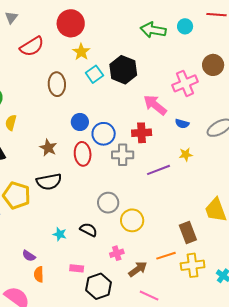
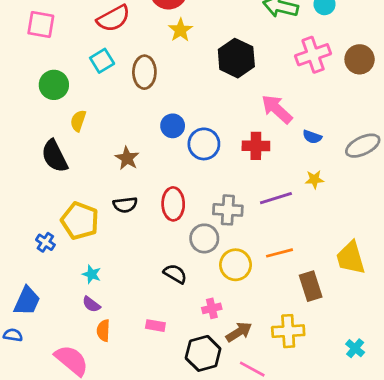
cyan square: (94, 74) -> (102, 61), moved
pink cross: (185, 83) -> (313, 55), moved
red ellipse: (83, 154) -> (173, 204), moved
gray cross: (123, 155) -> (228, 210), moved
black semicircle: (49, 182) -> (125, 205), size x0.7
cyan star: (60, 234) -> (92, 274), moved
orange line: (166, 256) -> (279, 253), moved
yellow cross: (193, 265) -> (288, 331), moved
black hexagon: (99, 286) -> (203, 353), moved

